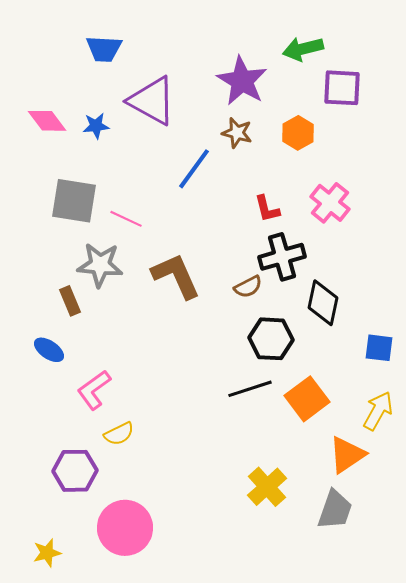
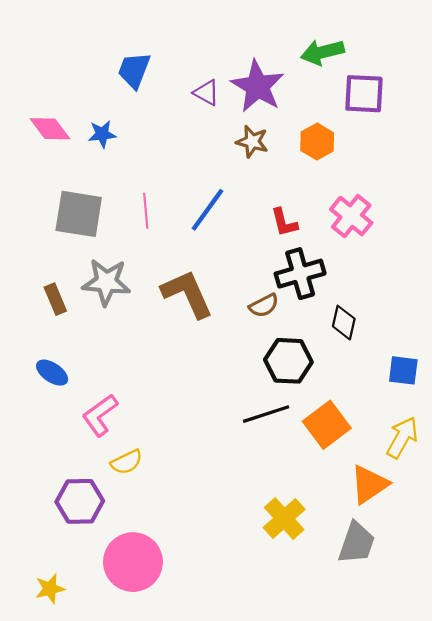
blue trapezoid: (104, 49) -> (134, 70), moved, turned 108
purple triangle: (152, 101) -> (206, 93), moved, size x0.5
blue line: (194, 169) -> (207, 210), moved
pink line: (126, 219) -> (146, 211), moved, turned 60
brown rectangle: (70, 301) -> (55, 299), moved
black diamond: (323, 303) -> (344, 323), size x0.7

